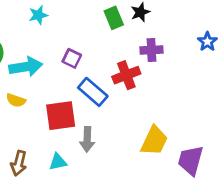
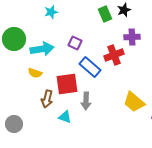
yellow trapezoid: (154, 141) -> (134, 102), turned 105
cyan triangle: (58, 162) -> (65, 117), turned 32
brown arrow: (19, 163) -> (47, 99), moved

